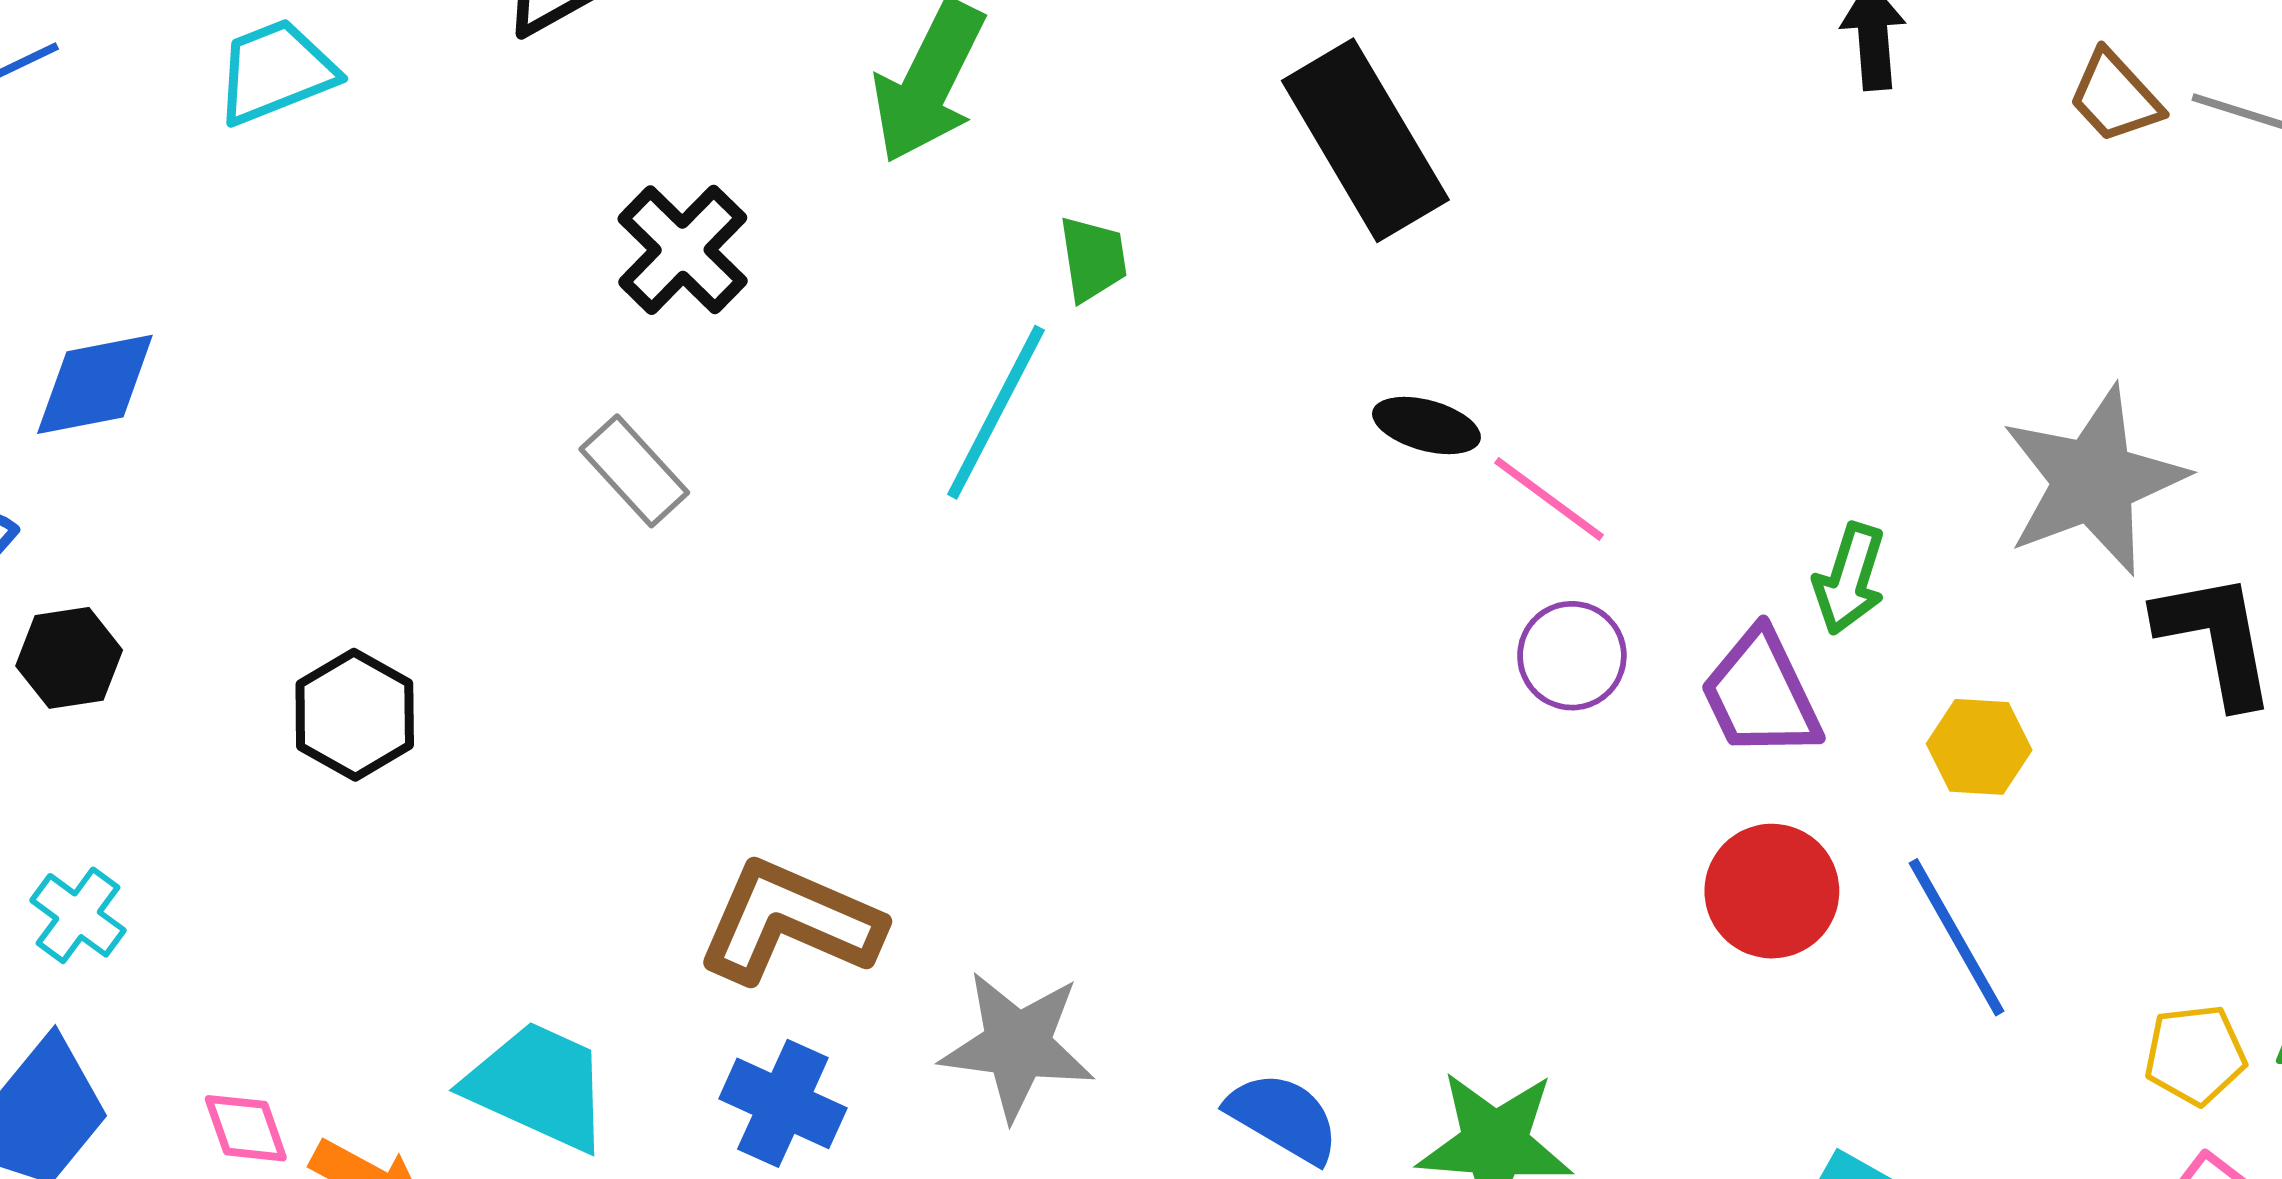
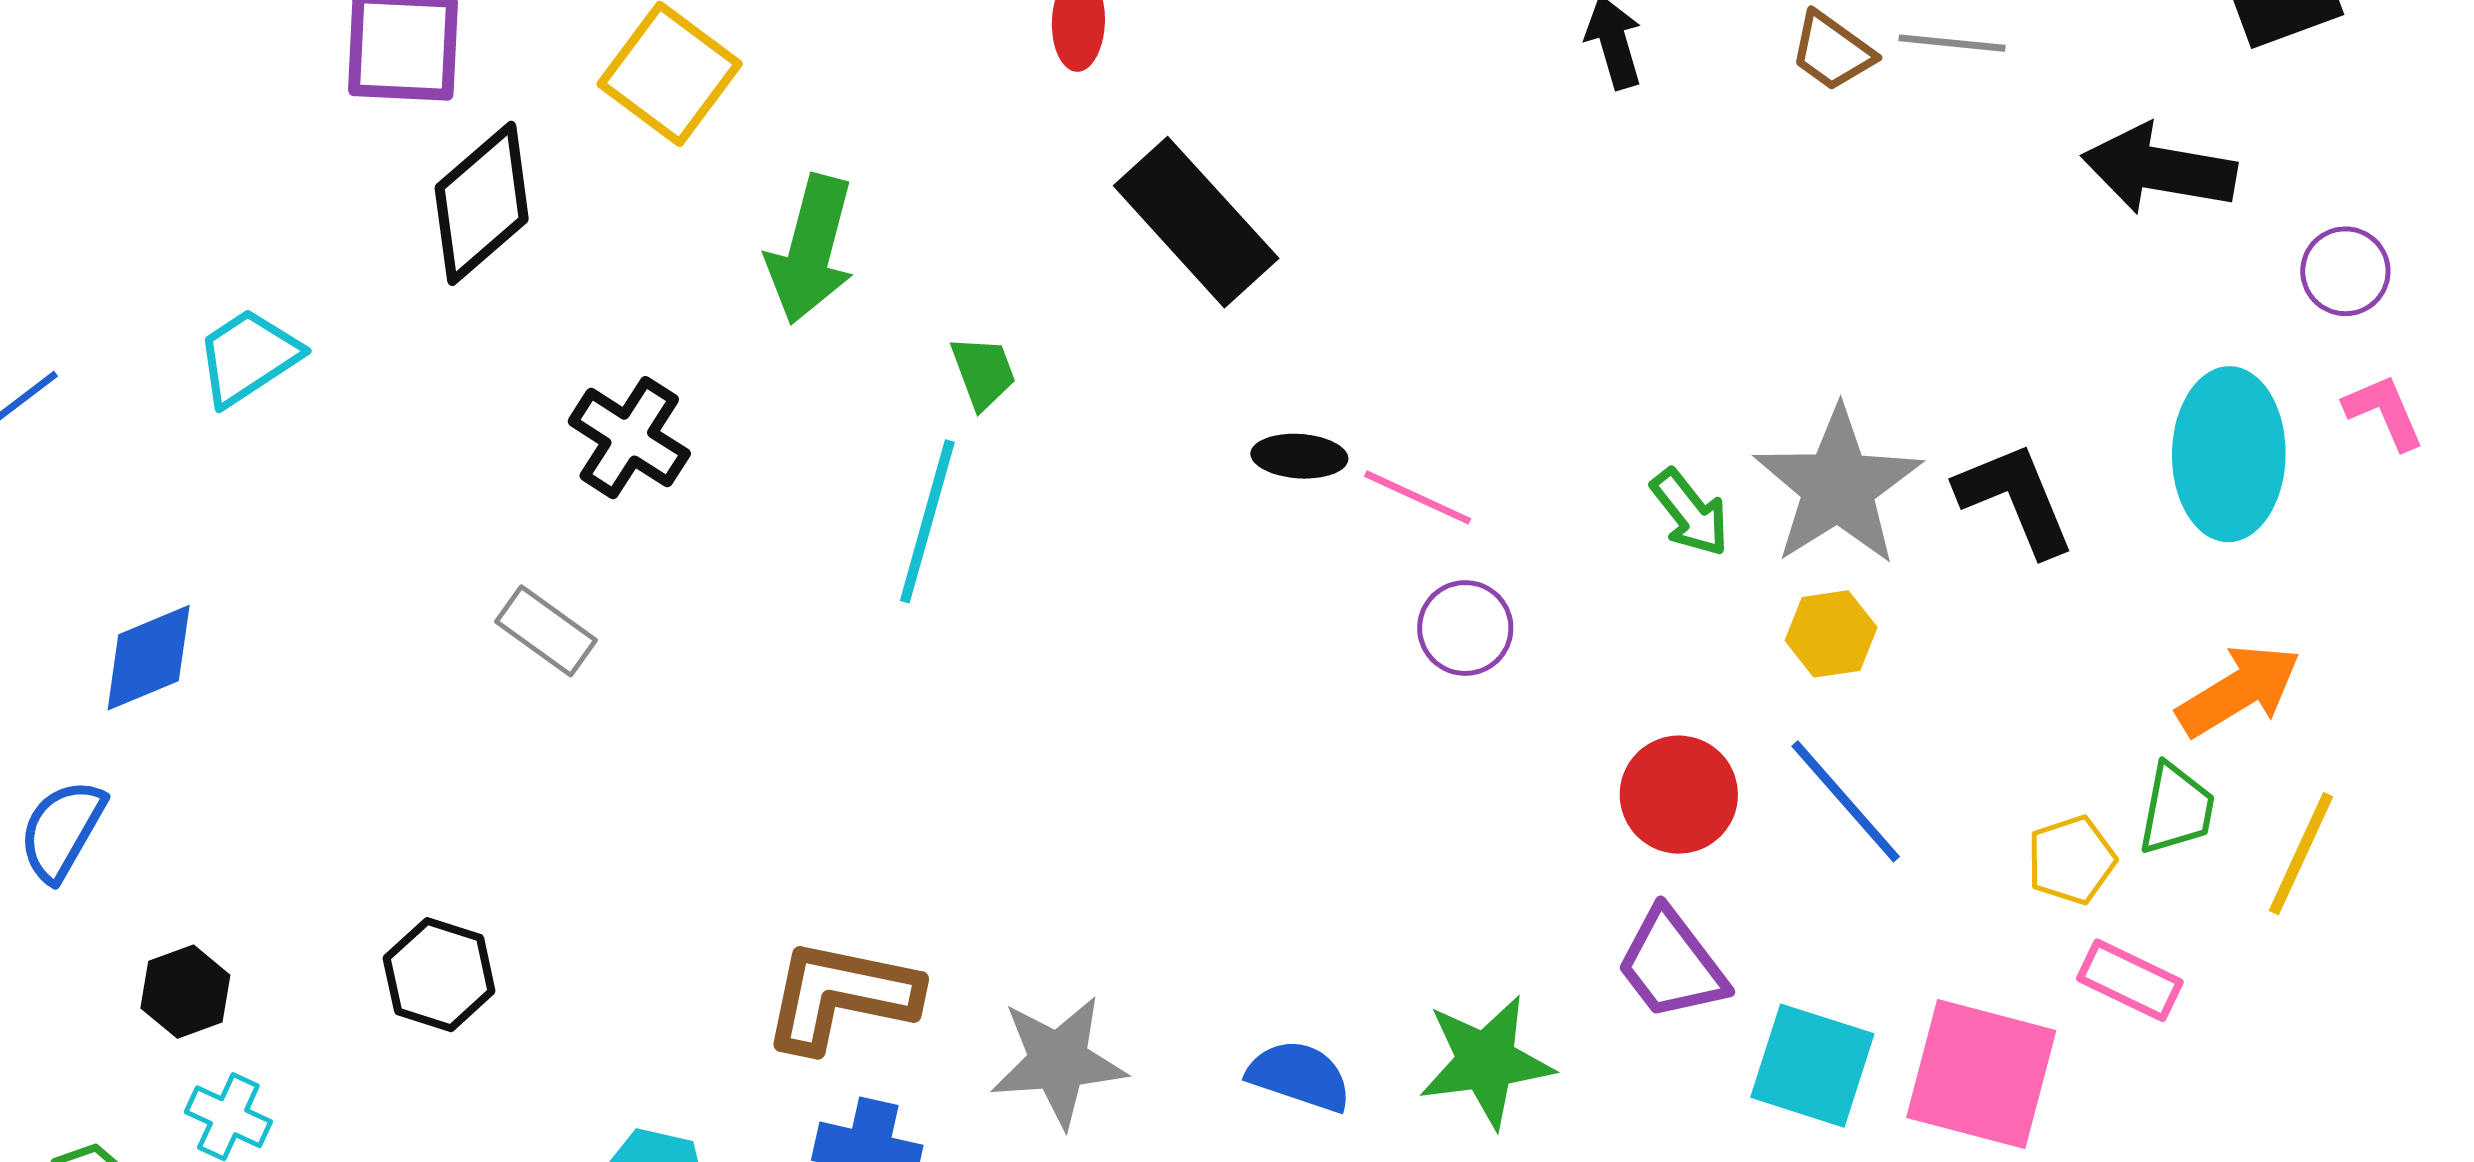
gray rectangle: (634, 471) -> (546, 631), moved
gray star: (2094, 481) -> (1838, 486), moved
green arrow: (1849, 579) -> (1690, 513), turned -44
black hexagon: (69, 658) -> (185, 992), moved
purple trapezoid: (1761, 694) -> (1671, 964), moved
black hexagon: (355, 715) -> (439, 975), moved

